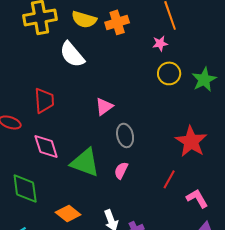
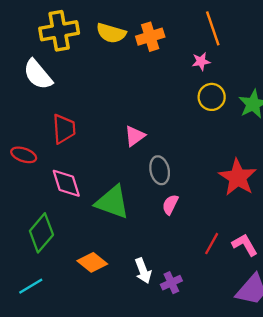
white semicircle: (72, 54) -> (38, 74), moved
pink semicircle: (121, 170) -> (170, 205), moved
red line: (169, 179) -> (212, 244), moved
green diamond: (25, 188) -> (41, 233), turned 48

